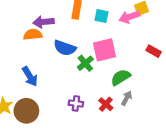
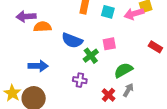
purple arrow: (43, 22) -> (26, 16), moved
pink square: (104, 50) -> (109, 44), size x0.6
blue arrow: (30, 76) -> (38, 66), turned -60
purple cross: (76, 103) -> (80, 80), moved

